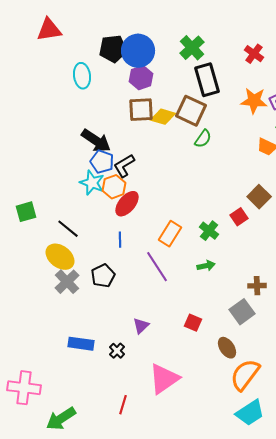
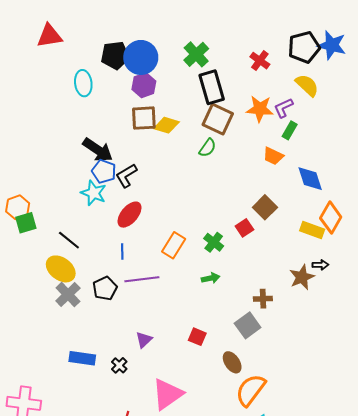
brown square: (191, 111) -> (218, 119), moved
orange hexagon: (114, 187) -> (18, 207), moved
purple line: (157, 267) -> (142, 279), moved, turned -64

